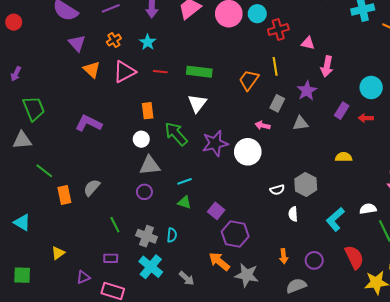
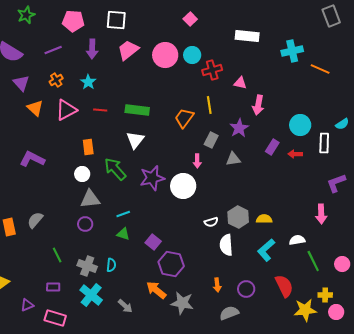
pink arrow: (263, 125) -> (197, 161), turned -104
yellow semicircle: (344, 157) -> (264, 219), moved
white semicircle: (293, 214) -> (226, 245), size x1.5

